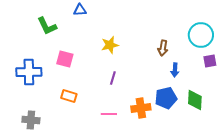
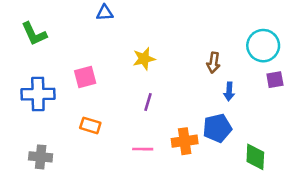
green L-shape: (47, 26) -> (34, 34), moved
pink square: (65, 59) -> (85, 77), turned -30
green diamond: (195, 100) -> (255, 157), moved

